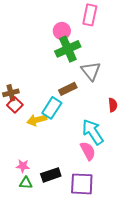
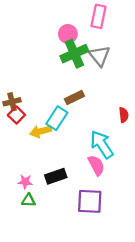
gray triangle: (91, 71) -> (100, 56), moved
black rectangle: (51, 175) -> (56, 176), moved

